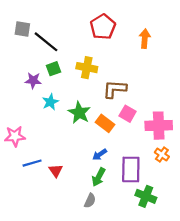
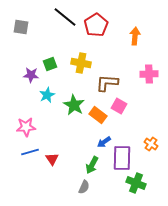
black line: (46, 42) -> (65, 17), moved
pink cross: (159, 126) -> (149, 74), moved, size x0.7
pink star: (15, 136) -> (26, 127), moved
blue arrow: (100, 154) -> (104, 142), moved

